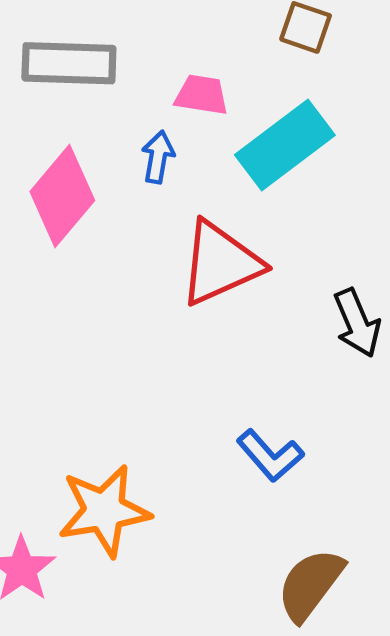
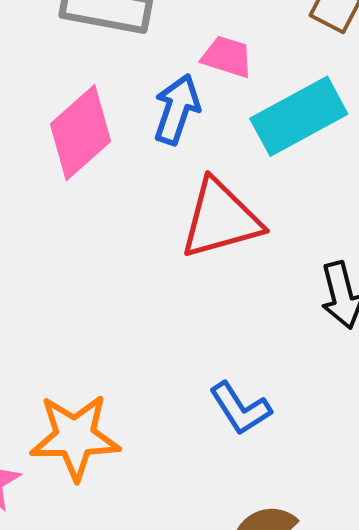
blue arrow: (158, 157) -> (177, 109), size x1.4

